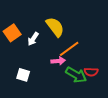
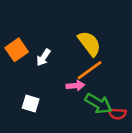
yellow semicircle: (55, 27) -> (89, 43), moved
red semicircle: (91, 72) -> (118, 114), moved

